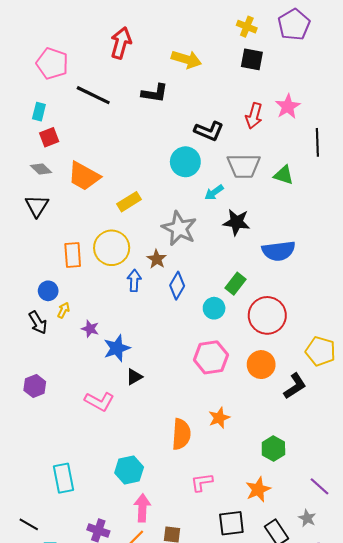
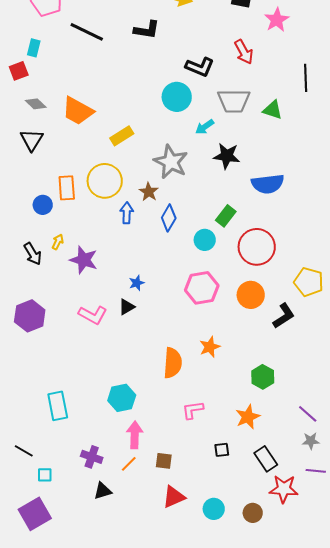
pink star: (288, 106) -> (277, 20), moved
red arrow: (254, 116) -> (244, 52), turned -45
red square: (49, 137) -> (19, 71), moved
blue circle: (48, 291) -> (43, 205), moved
purple star: (90, 329) -> (84, 260), size x1.6
blue star: (117, 348) -> (137, 283), moved, size x0.6
purple hexagon: (35, 386) -> (30, 316), size x1.4
pink L-shape: (99, 401) -> (93, 315), moved
gray star: (307, 518) -> (311, 441), moved, turned -30
black square: (231, 523) -> (222, 450), size x0.6

